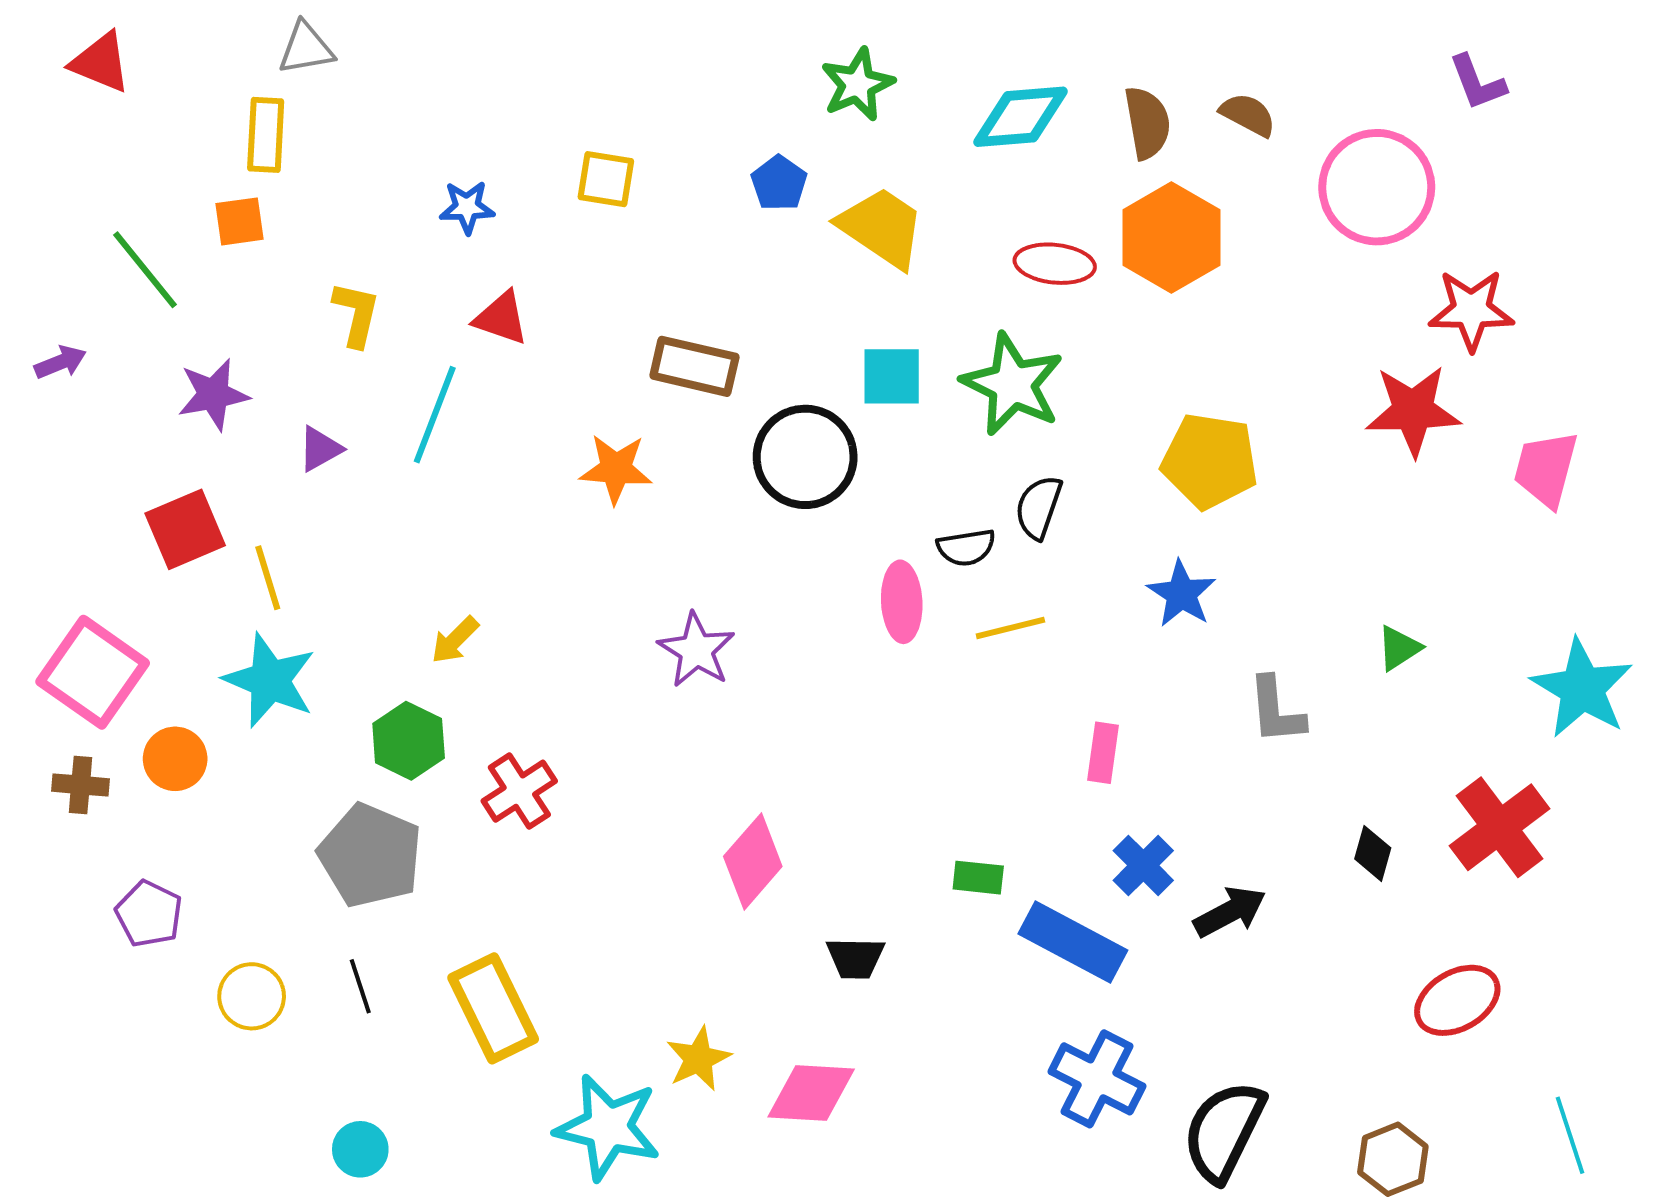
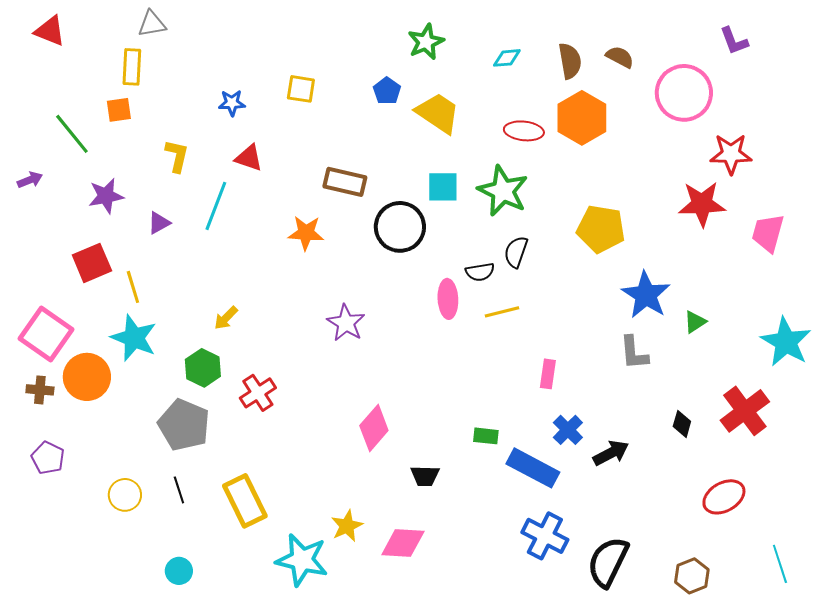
cyan diamond: (1020, 117) -> (507, 58), size x0.6
blue star: (1182, 594) -> (646, 295), moved, size x1.4
orange circle: (175, 759) -> (87, 377), size x1.5
purple pentagon: (149, 914) -> (48, 458), moved

